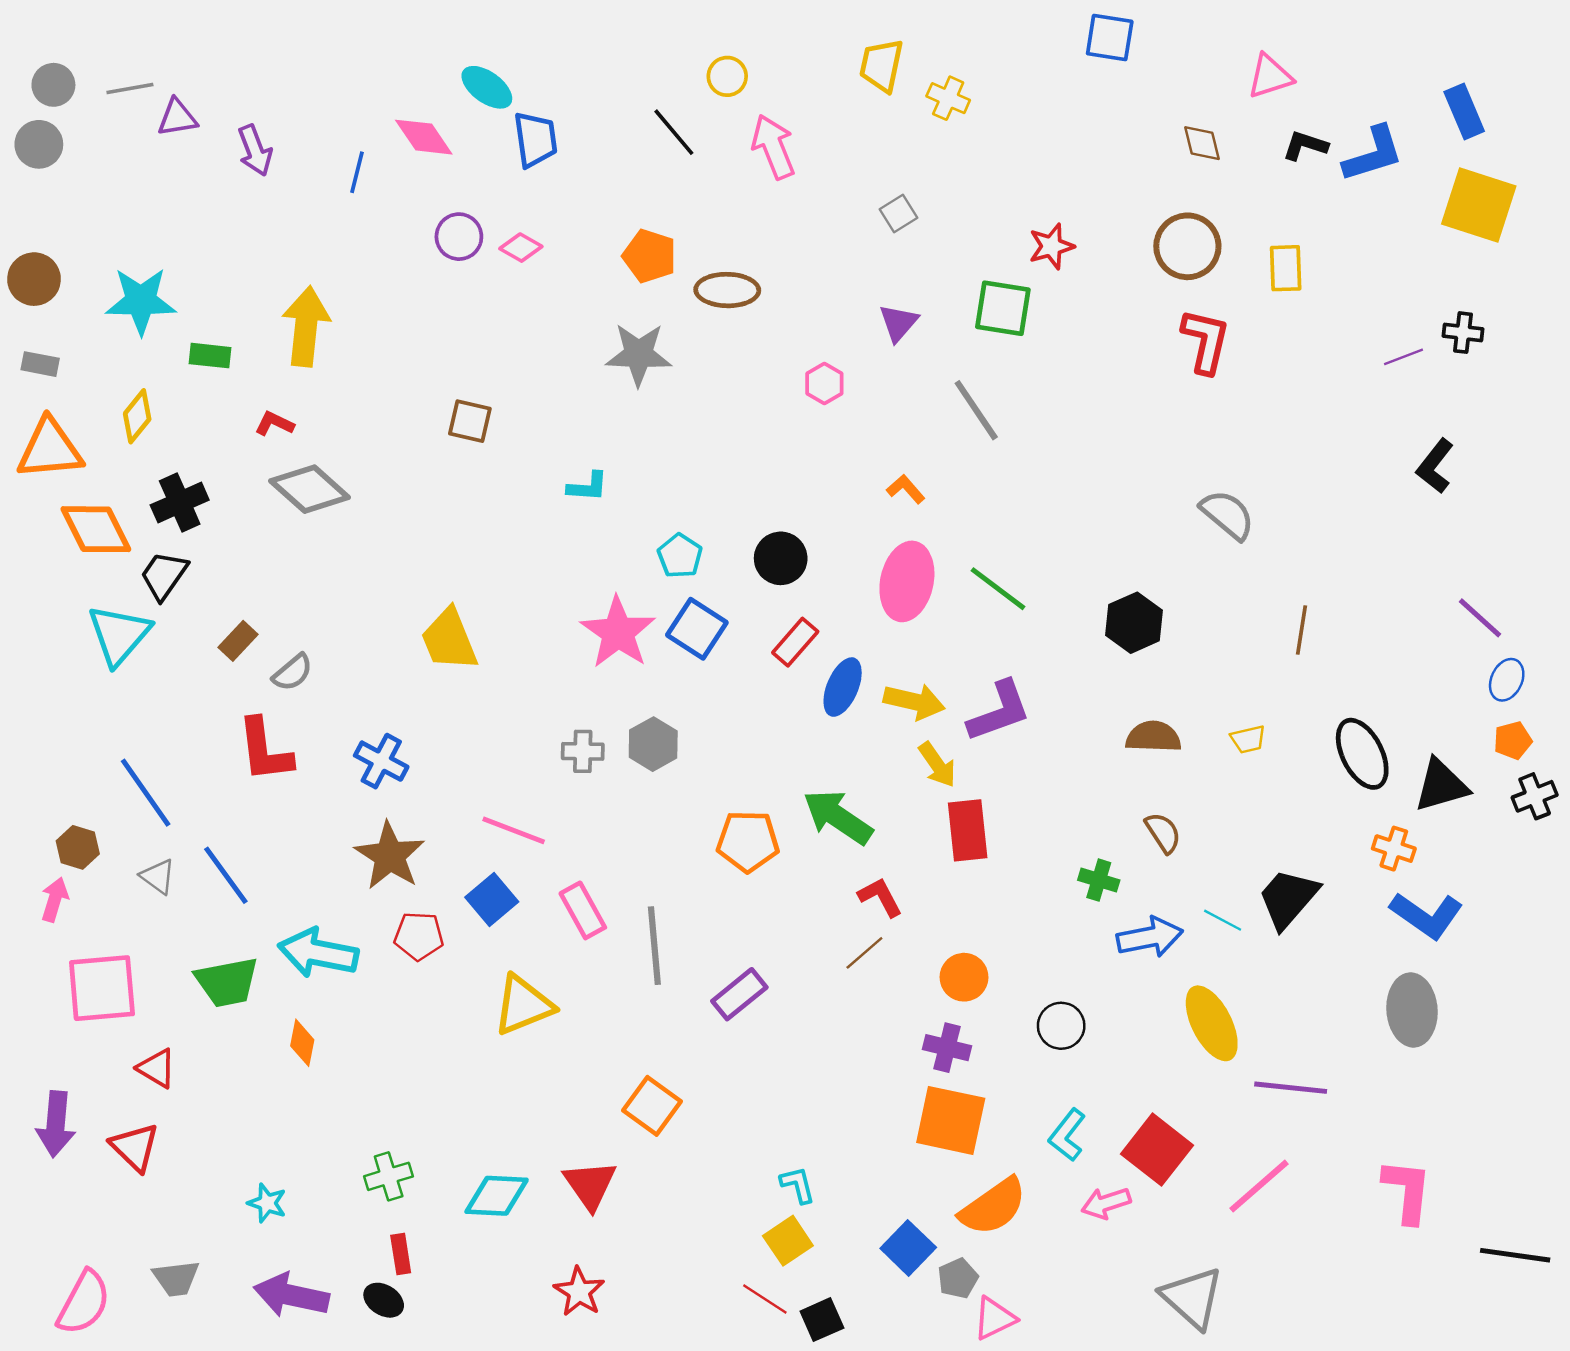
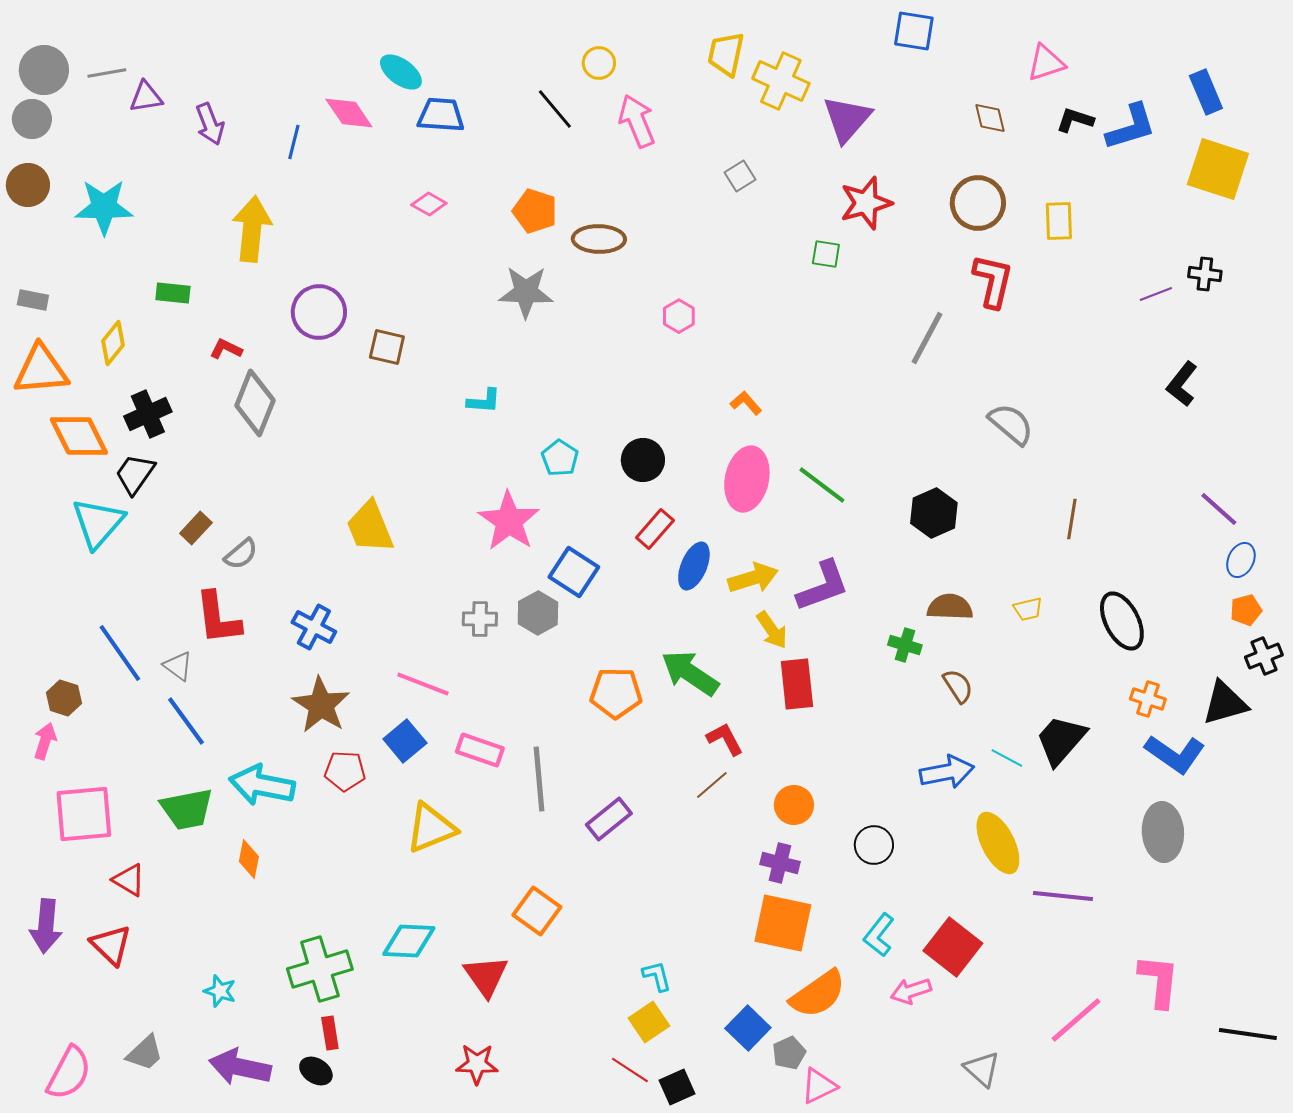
gray circle: (53, 85) -> (44, 70), size x1.4
yellow cross: (948, 98) -> (781, 81), size x1.6
blue trapezoid: (535, 139) -> (441, 115), turned -78
purple circle: (459, 237) -> (319, 312), moved, size x1.4
red star: (1051, 246) -> (866, 203), size x1.4
brown circle: (34, 279) -> (28, 185), moved
cyan star: (141, 301) -> (104, 207), moved
green square: (1003, 308) -> (826, 254), size x0.6
purple triangle: (898, 323) -> (847, 119), moved, size x1.5
yellow arrow: (306, 326) -> (252, 229), moved
gray line: (976, 410) -> (927, 338), moved, turned 62
gray diamond: (310, 489) -> (255, 403), turned 70
blue square: (697, 629) -> (574, 572), moved
yellow arrow: (914, 702) -> (753, 578), turned -30
black triangle: (1441, 785) -> (1225, 703), moved
gray triangle: (158, 876) -> (178, 666), moved
green cross: (1099, 880) -> (905, 645), moved
pink rectangle: (583, 910) -> (480, 750), turned -42
green cross: (389, 1176) -> (320, 969), size x1.6
pink line: (1259, 1186) -> (1076, 1020), moved
cyan diamond: (497, 1196) -> (409, 941), moved
gray trapezoid: (176, 1278) -> (145, 1053), turned -36
red star: (579, 1292) -> (477, 1064), turned -30
gray triangle: (1192, 1298) -> (982, 1069), size x0.7

